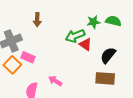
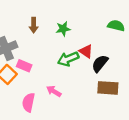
green star: (93, 22) -> (63, 29), moved
green arrow: (75, 36) -> (68, 59), moved
black semicircle: (108, 55) -> (100, 63), moved

